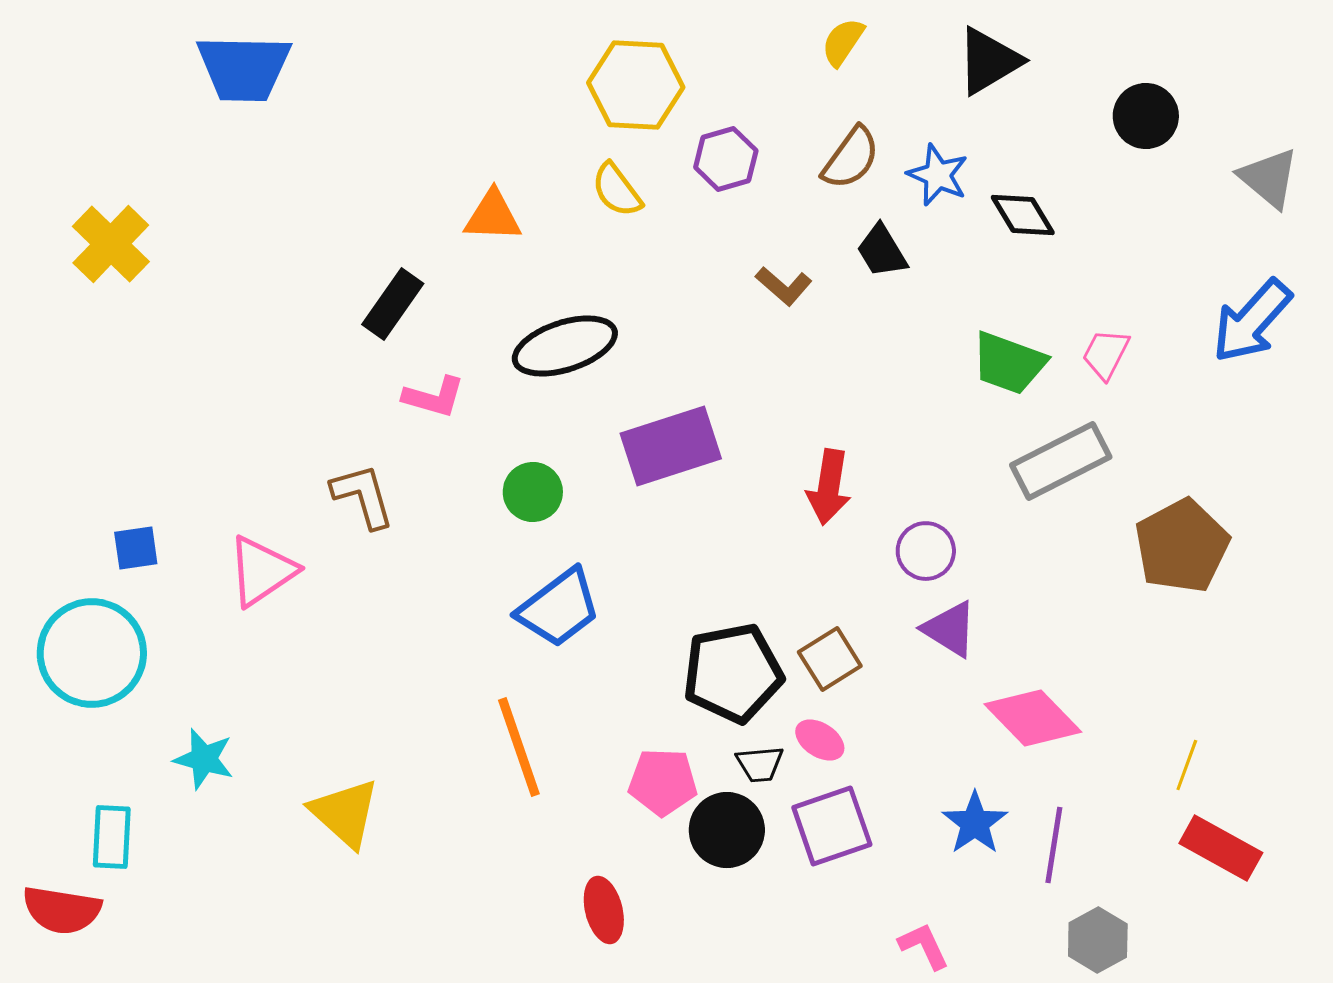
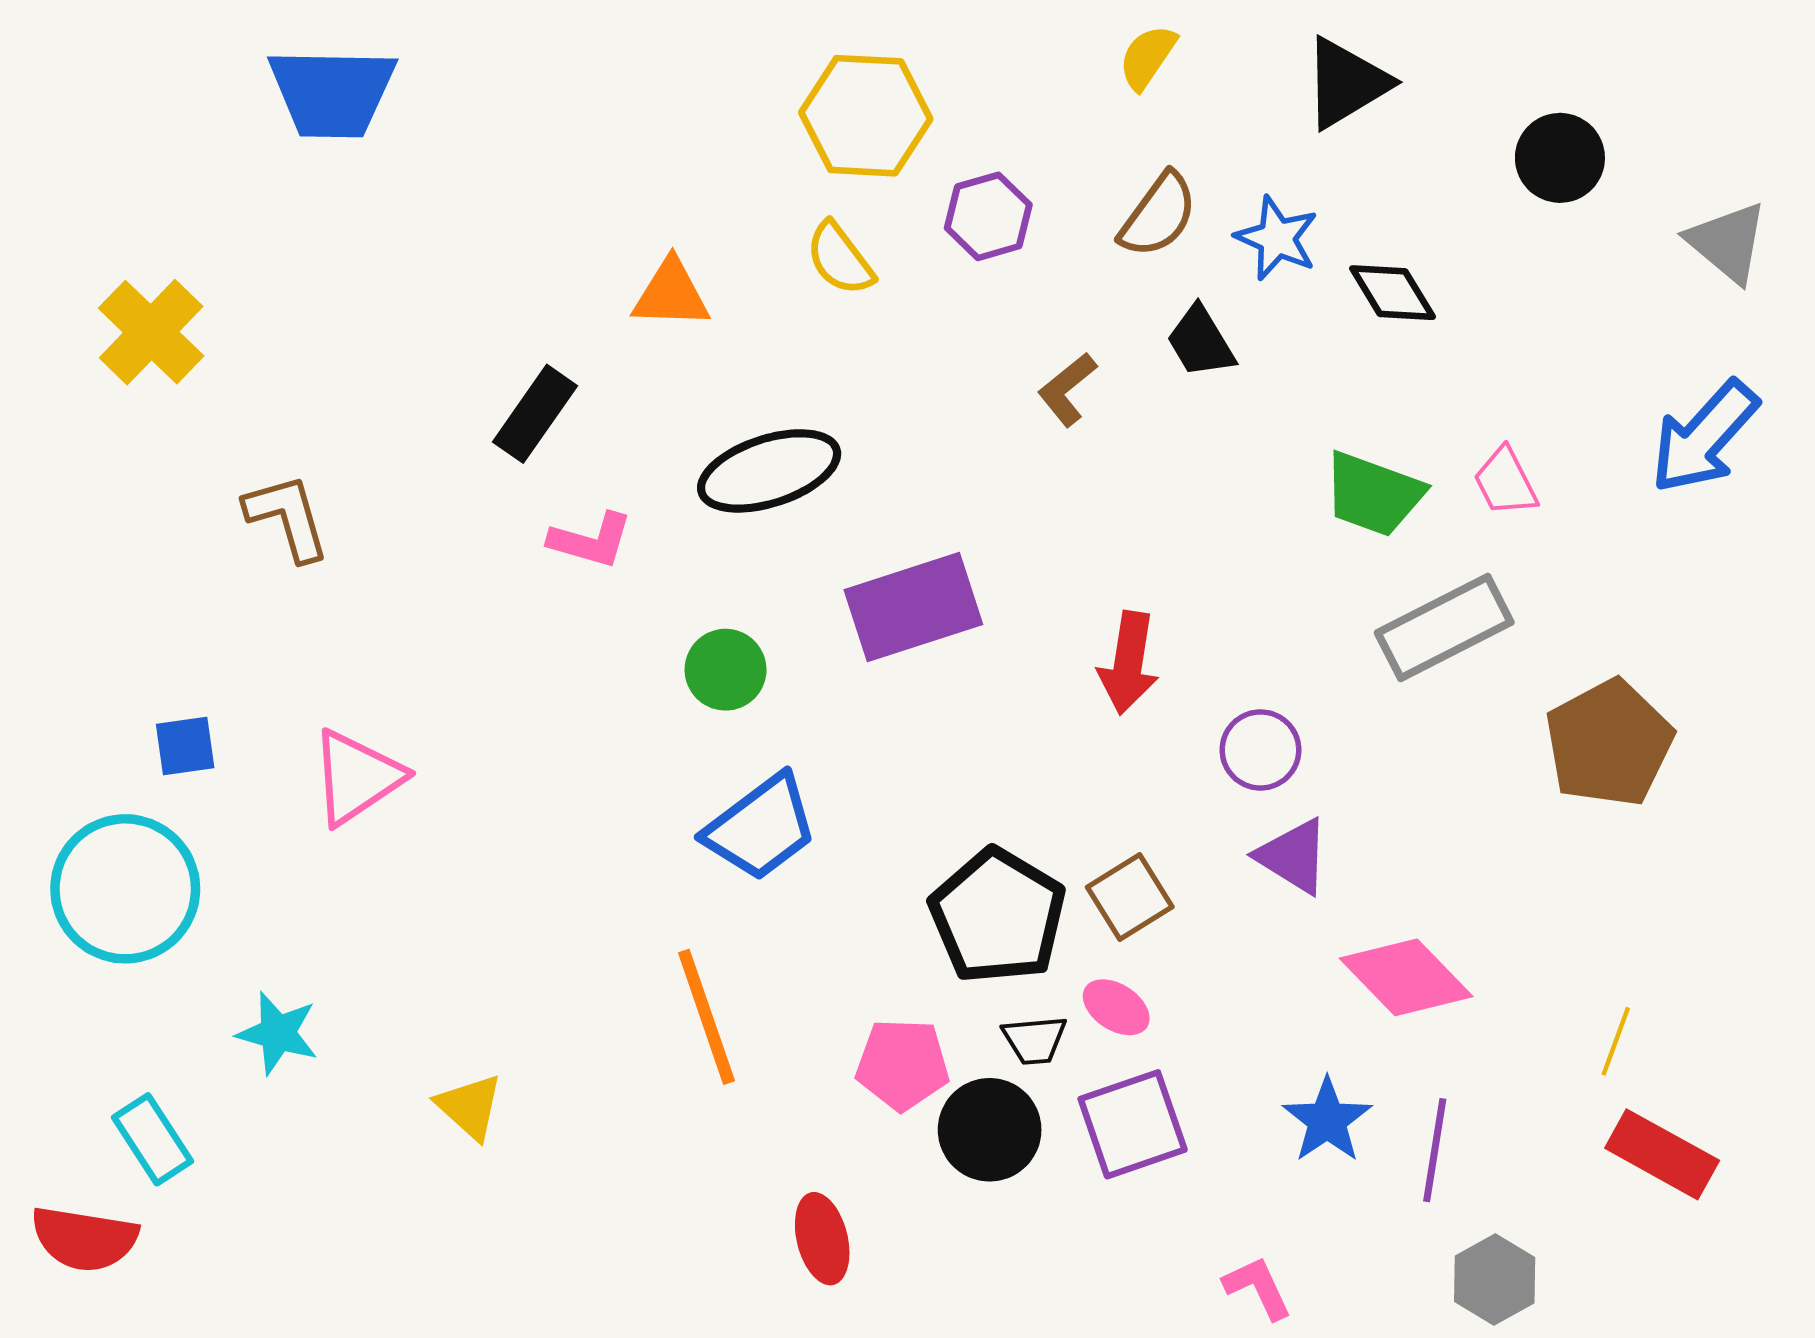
brown L-shape: (784, 286) -> (1067, 389), turned 100
pink trapezoid: (1106, 354) -> (1505, 482), turned -54
brown L-shape: (363, 496) -> (287, 517), moved
black pentagon: (733, 673) -> (998, 916), turned -30
yellow triangle: (345, 813) -> (470, 1107), size x0.7
cyan rectangle: (112, 837) -> (152, 1139), turned -36

